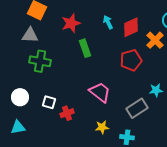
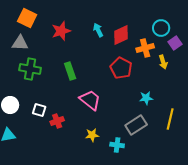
orange cross: (155, 40) -> (145, 48), turned 30
green rectangle: (85, 48) -> (70, 71), moved
red pentagon: (131, 60) -> (121, 68), turned -30
gray rectangle: (137, 108) -> (136, 125), moved

